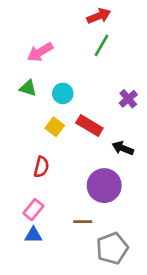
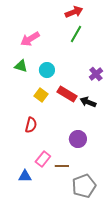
black arrow: (123, 148) -> (88, 102), moved
purple circle: (104, 186) -> (78, 139), size x0.7
pink rectangle: (33, 210) -> (43, 159), moved

